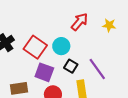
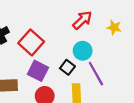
cyan circle: (61, 46) -> (83, 51), moved

